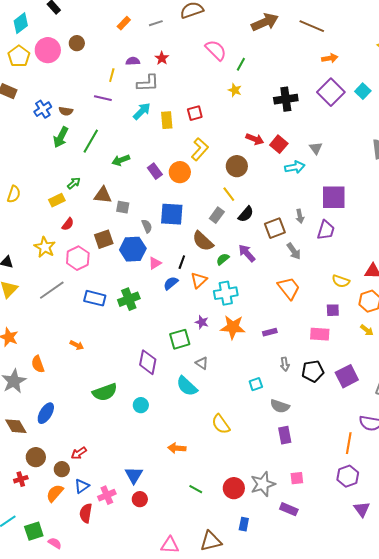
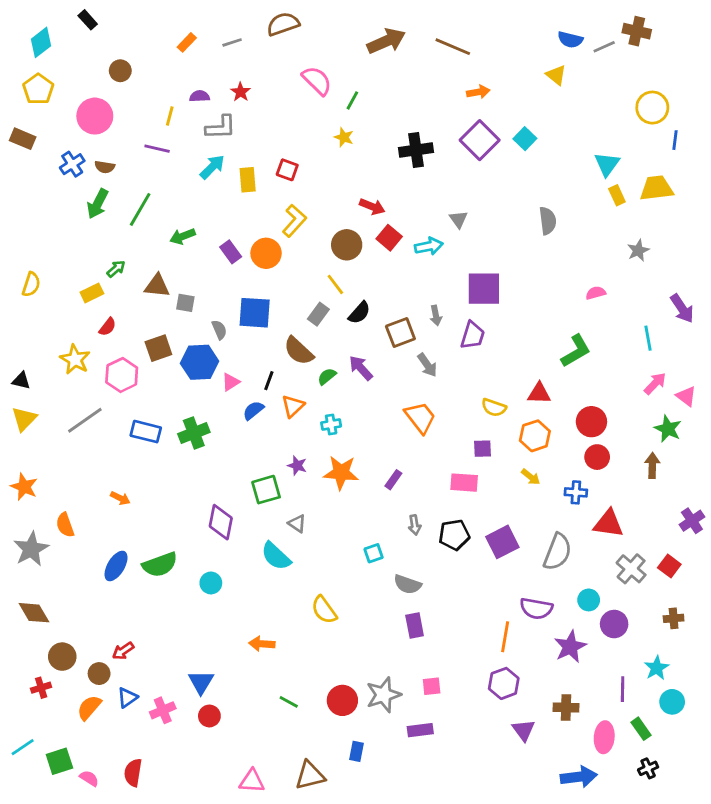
pink circle: (48, 50) -> (95, 116), moved
red square: (195, 113) -> (287, 170), turned 35
red square: (279, 144) -> (389, 238), moved
cyan cross: (226, 293) -> (331, 424), size x0.6
purple rectangle: (270, 332) -> (393, 480), turned -40
blue ellipse: (46, 413) -> (116, 566), moved
purple rectangle: (289, 509) -> (420, 730), turned -30
red semicircle: (86, 513) -> (133, 773), moved

